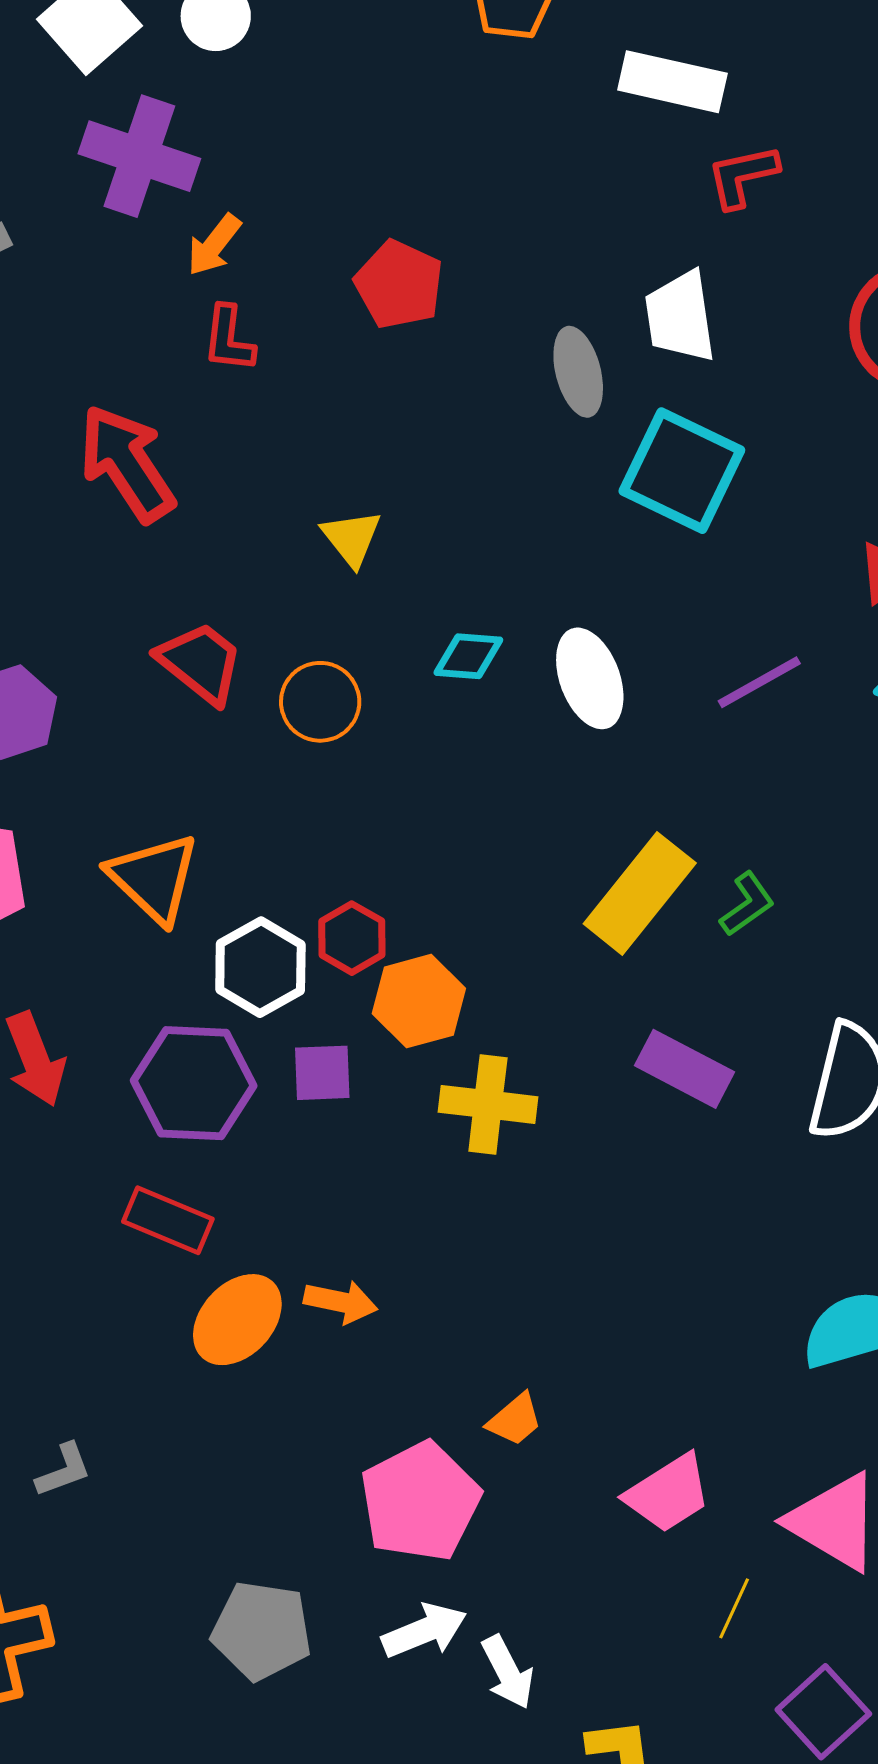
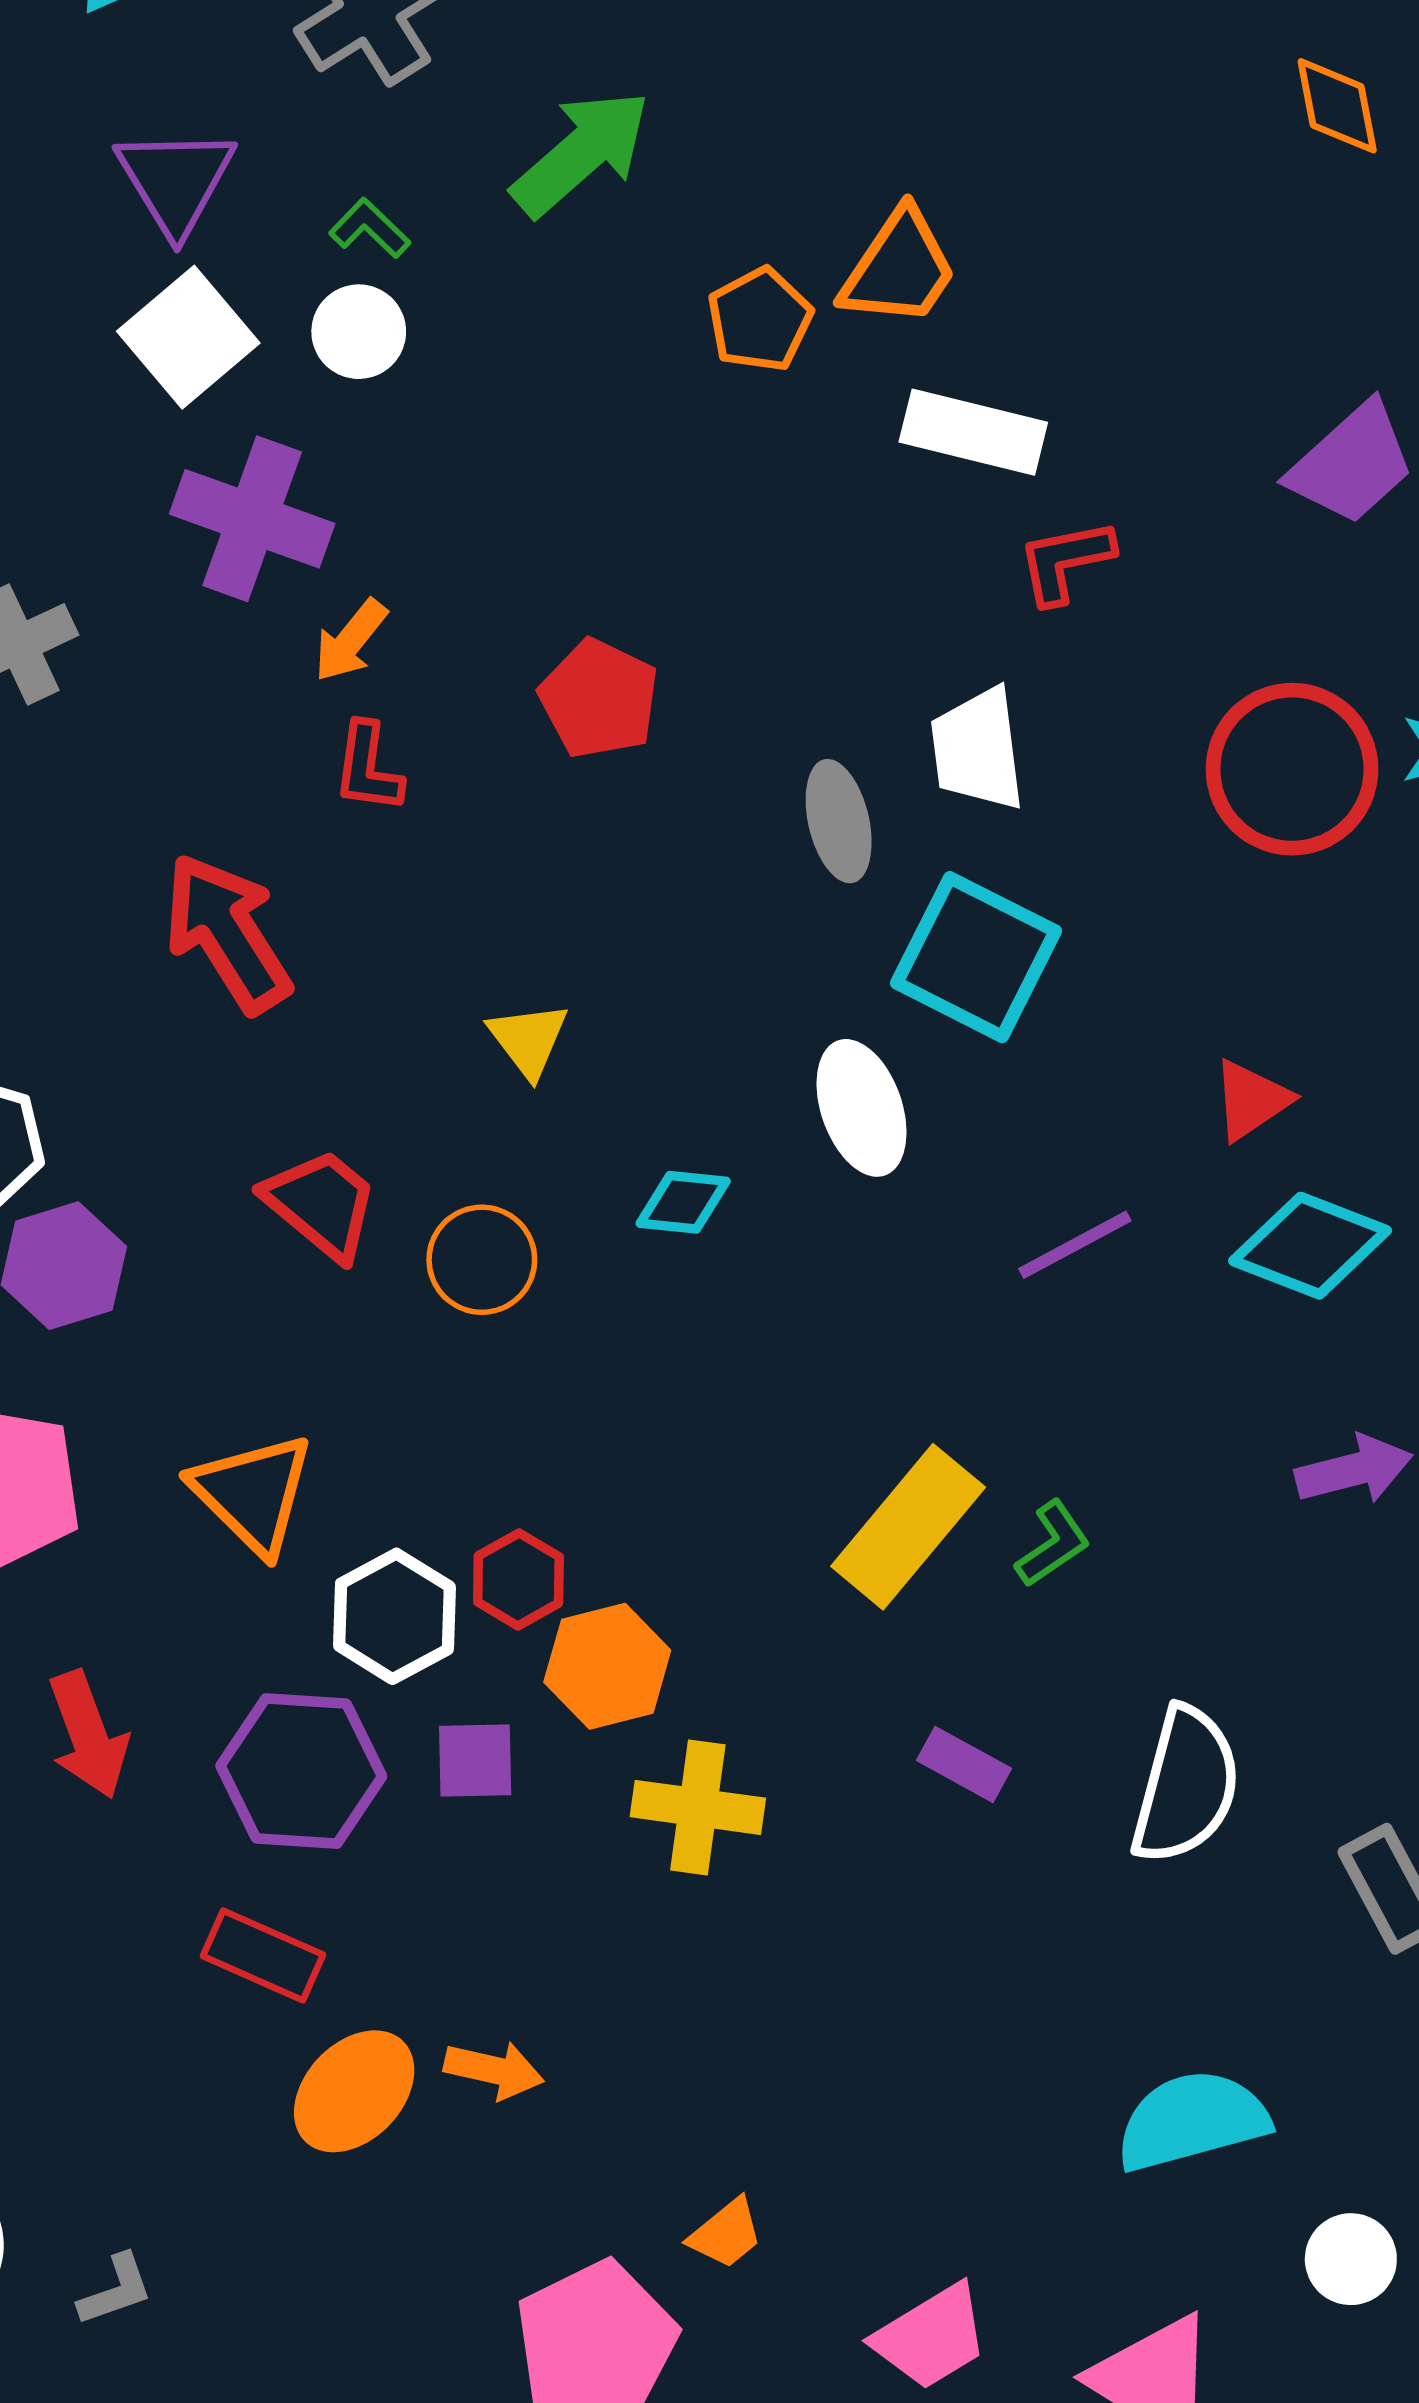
white ellipse: (590, 678) -> (862, 1108), moved
purple rectangle: (684, 1069) -> (964, 1764), size x0.7

